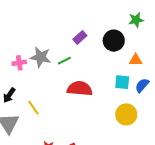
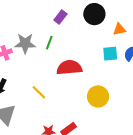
green line: (64, 61) -> (49, 43), turned -32
yellow line: (33, 108) -> (39, 92), moved
yellow circle: (126, 114) -> (98, 96), moved

